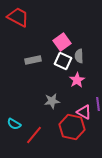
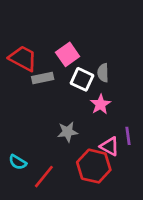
red trapezoid: (18, 17) -> (23, 58), moved
pink square: (62, 42) -> (68, 54), moved

